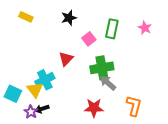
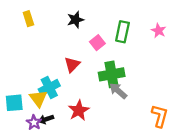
yellow rectangle: (26, 17) -> (28, 19), turned 48
cyan square: (13, 94) -> (14, 103), turned -30
orange L-shape: (134, 106) -> (160, 116), moved
red star: (94, 108) -> (79, 110), moved, turned -30

